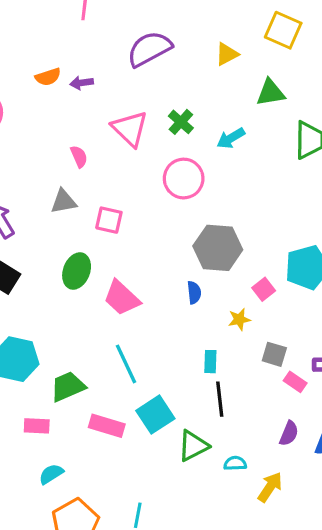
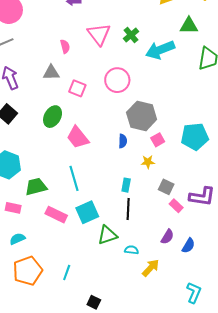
cyan arrow: (231, 138) -> (160, 50), size x1.6
pink circle: (184, 179) -> (117, 80), moved
pink square: (264, 289) -> (158, 140), moved

